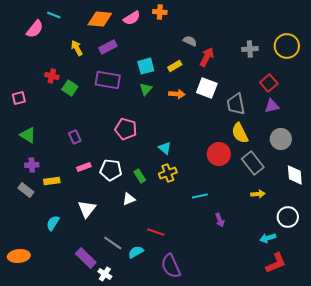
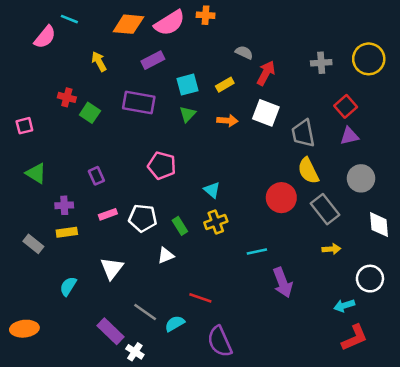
pink semicircle: (132, 18) -> (170, 23), size x1.4
purple rectangle: (108, 47) -> (153, 60), moved
purple cross: (32, 165) -> (64, 205), moved
purple arrow: (220, 220) -> (283, 282), size x1.6

